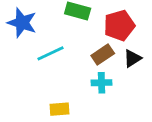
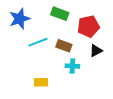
blue star: (22, 23) -> (20, 19), turned 30
brown rectangle: (103, 55) -> (64, 46), moved, turned 49

